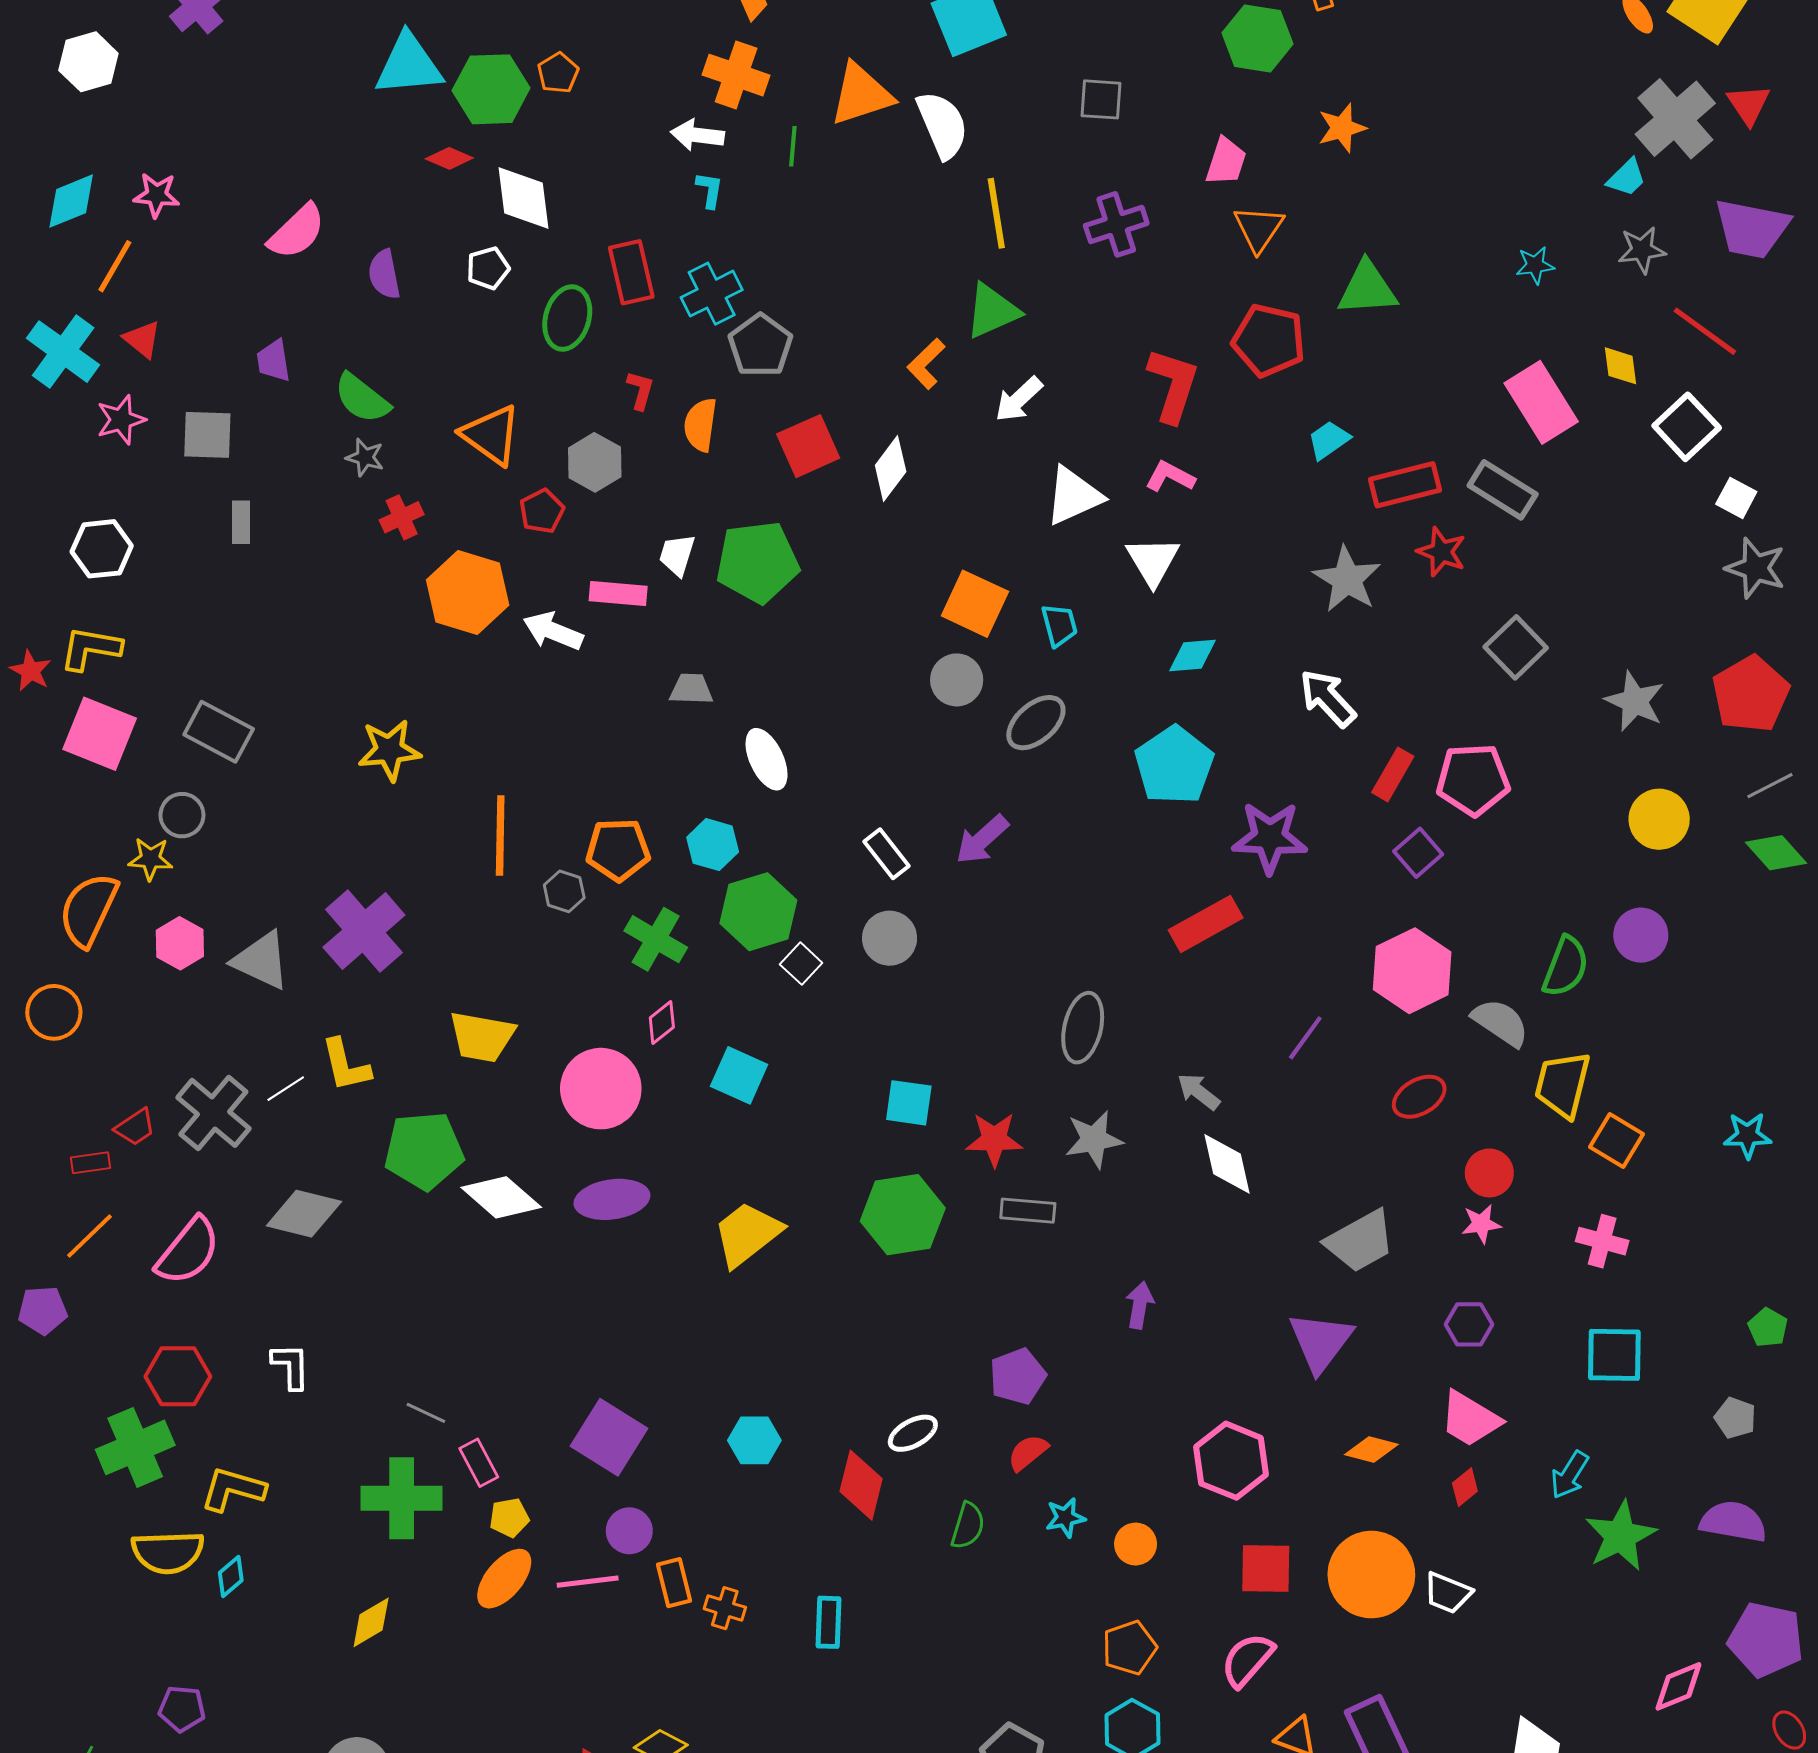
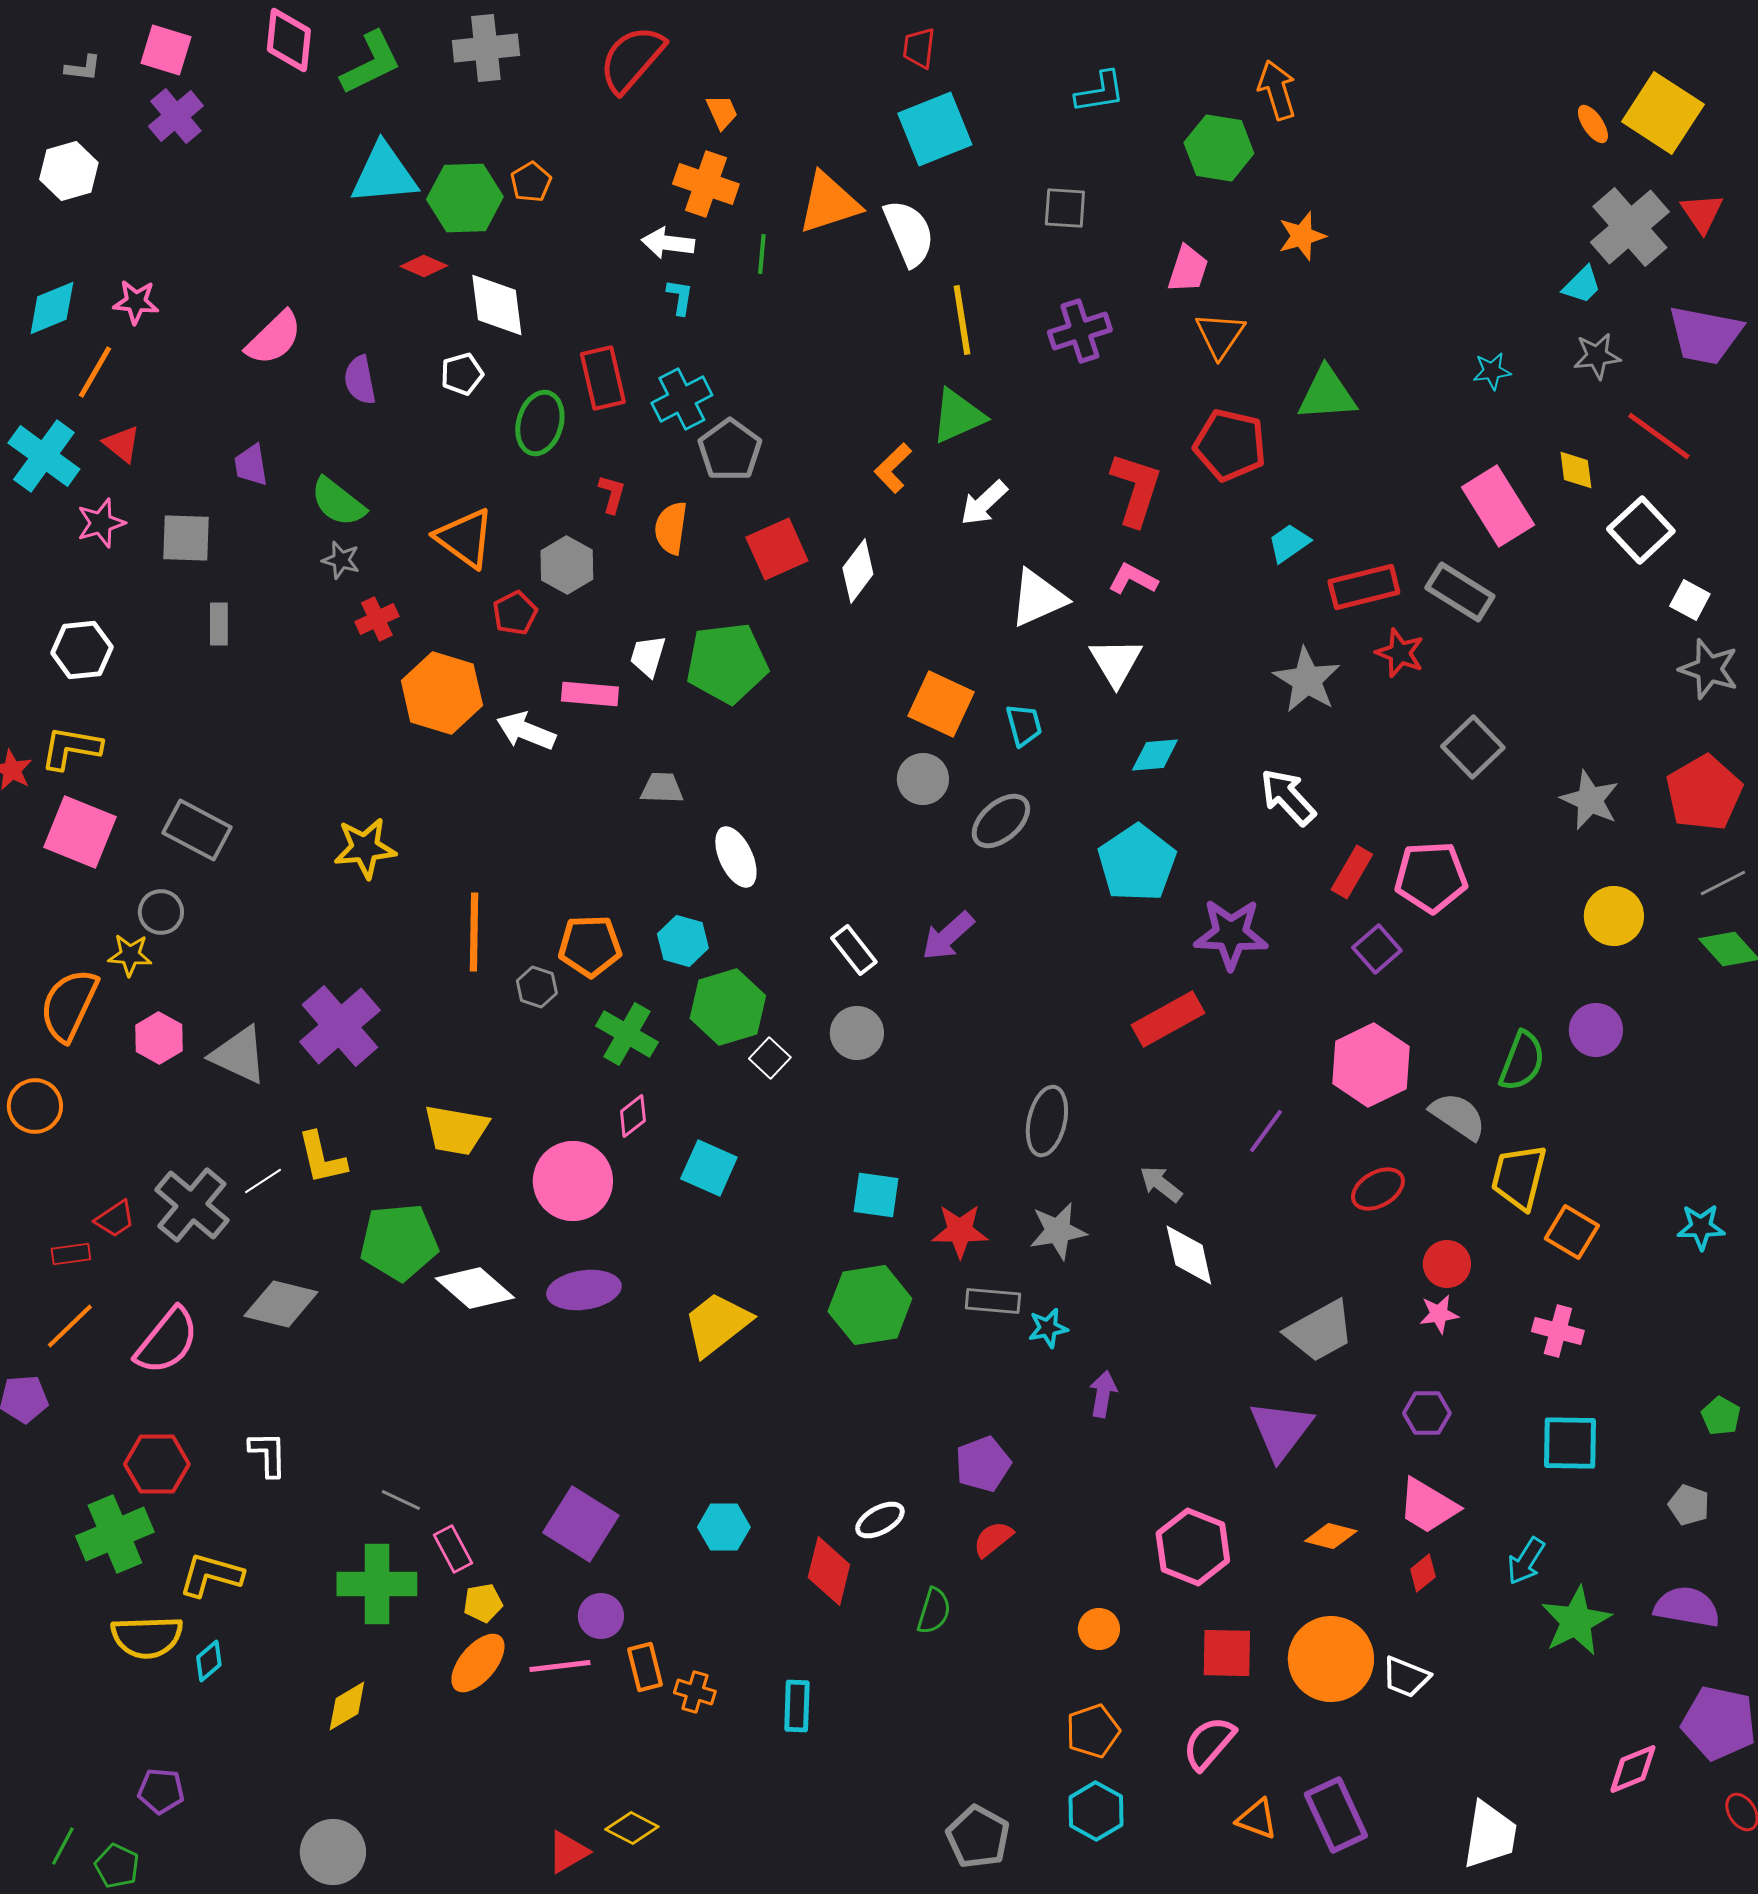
cyan star: (1065, 1518) -> (1048, 1328), moved

